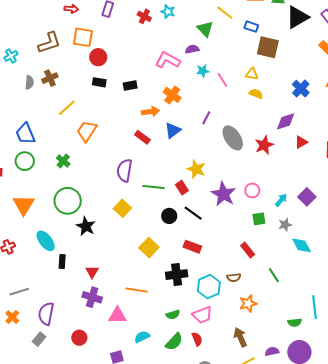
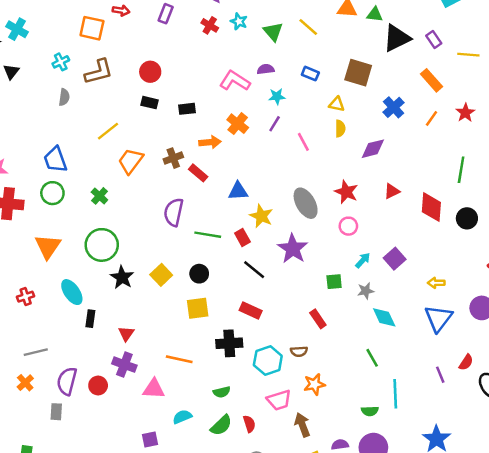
blue rectangle: (251, 27) -> (310, 74), moved
green triangle: (205, 29) -> (273, 32), moved
orange square: (83, 37) -> (92, 28), moved
brown L-shape: (49, 43) -> (99, 72), moved
cyan cross: (11, 56) -> (61, 62), moved
brown cross: (50, 78) -> (173, 158), moved
pink line: (222, 80) -> (303, 142), moved
blue cross: (301, 89) -> (394, 107), moved
yellow semicircle: (256, 94) -> (340, 128), turned 64
purple line: (206, 118) -> (275, 124), moved
purple diamond: (286, 121) -> (373, 149), moved
blue triangle: (173, 130) -> (238, 191), moved, turned 30
gray ellipse: (233, 138) -> (306, 203), moved
red star: (264, 145) -> (346, 192), turned -30
pink circle: (252, 190) -> (348, 226), moved
yellow square: (122, 208) -> (161, 275), moved
black circle: (169, 216) -> (199, 274), moved
yellow square: (149, 248) -> (198, 308), turned 36
green line: (274, 275) -> (372, 358), moved
pink trapezoid: (202, 315) -> (279, 400), moved
red circle: (79, 338) -> (98, 385), moved
gray rectangle: (39, 339) -> (56, 412), turned -40

